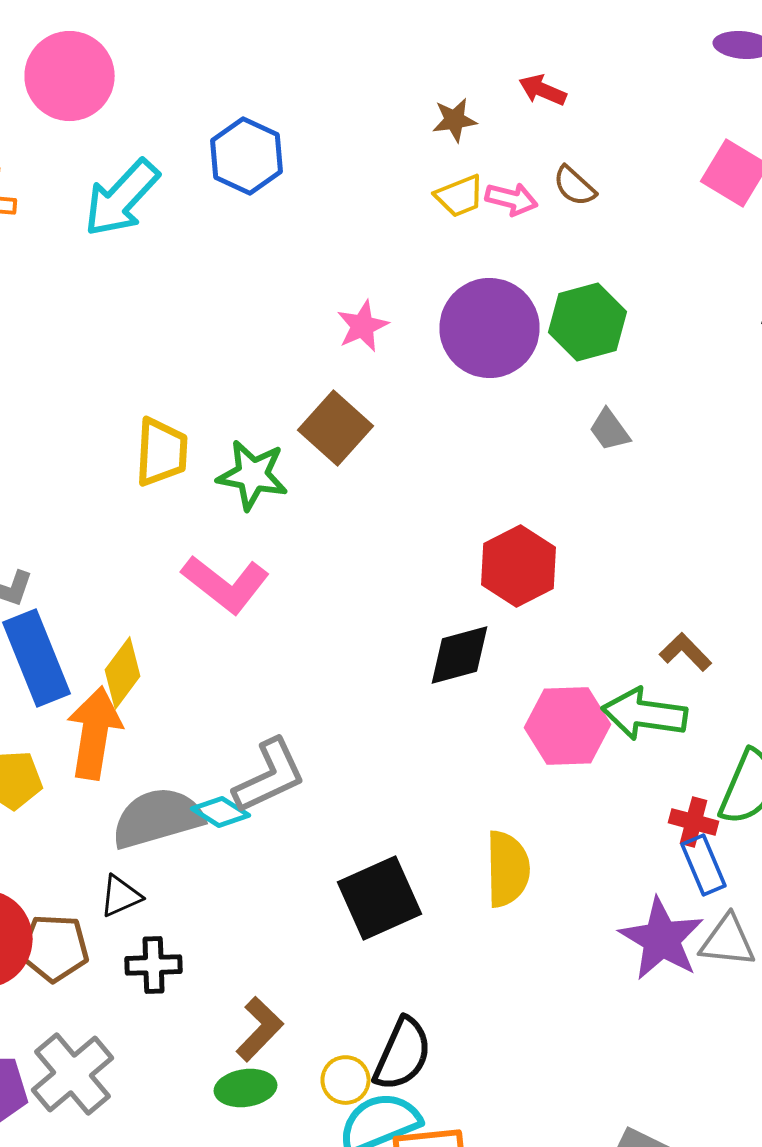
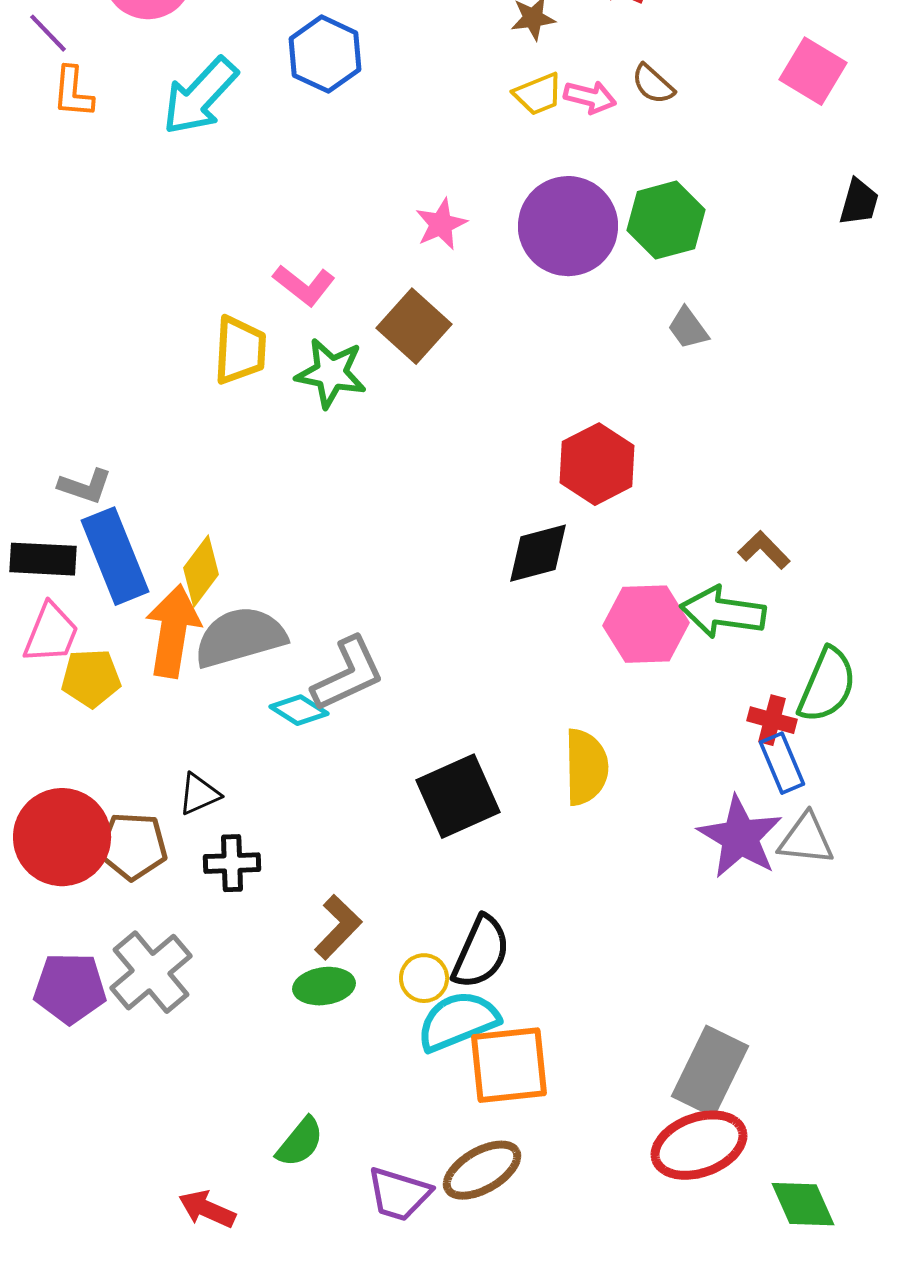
pink L-shape: (226, 584) -> (304, 285), moved, size x0.7
gray semicircle: (158, 818) -> (240, 637), moved

